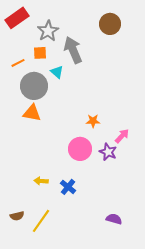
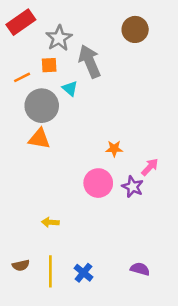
blue cross: (68, 187) -> (83, 273), moved
yellow line: (41, 221) -> (50, 271), turned -35

